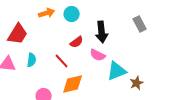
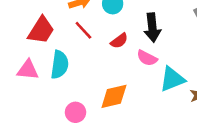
cyan semicircle: (32, 60) -> (60, 65), size x1.5
red line: (62, 61) -> (83, 30), moved

